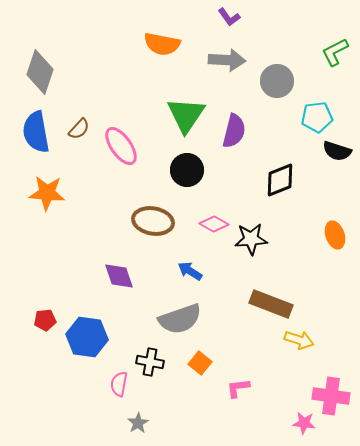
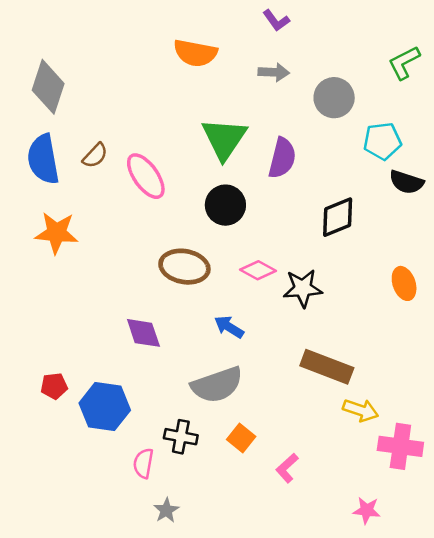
gray arrow: (227, 60) -> (274, 72), size x0.7
pink L-shape: (238, 388) -> (287, 468), turned -35
pink cross: (331, 396) -> (400, 446), moved

